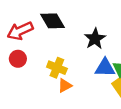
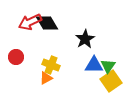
red arrow: (20, 31) -> (30, 22), moved
orange triangle: (65, 86) -> (46, 78), moved

